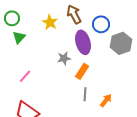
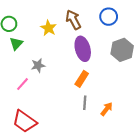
blue circle: (101, 24) -> (109, 17), moved
gray star: (64, 58) -> (38, 65), moved

